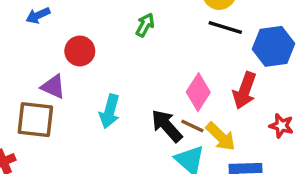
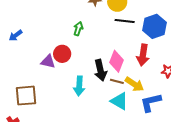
red circle: (80, 51) -> (62, 54), moved
purple triangle: (53, 87) -> (48, 62), moved
cyan arrow: (110, 111) -> (79, 86), moved
black arrow: (167, 126) -> (100, 70), moved, turned -140

